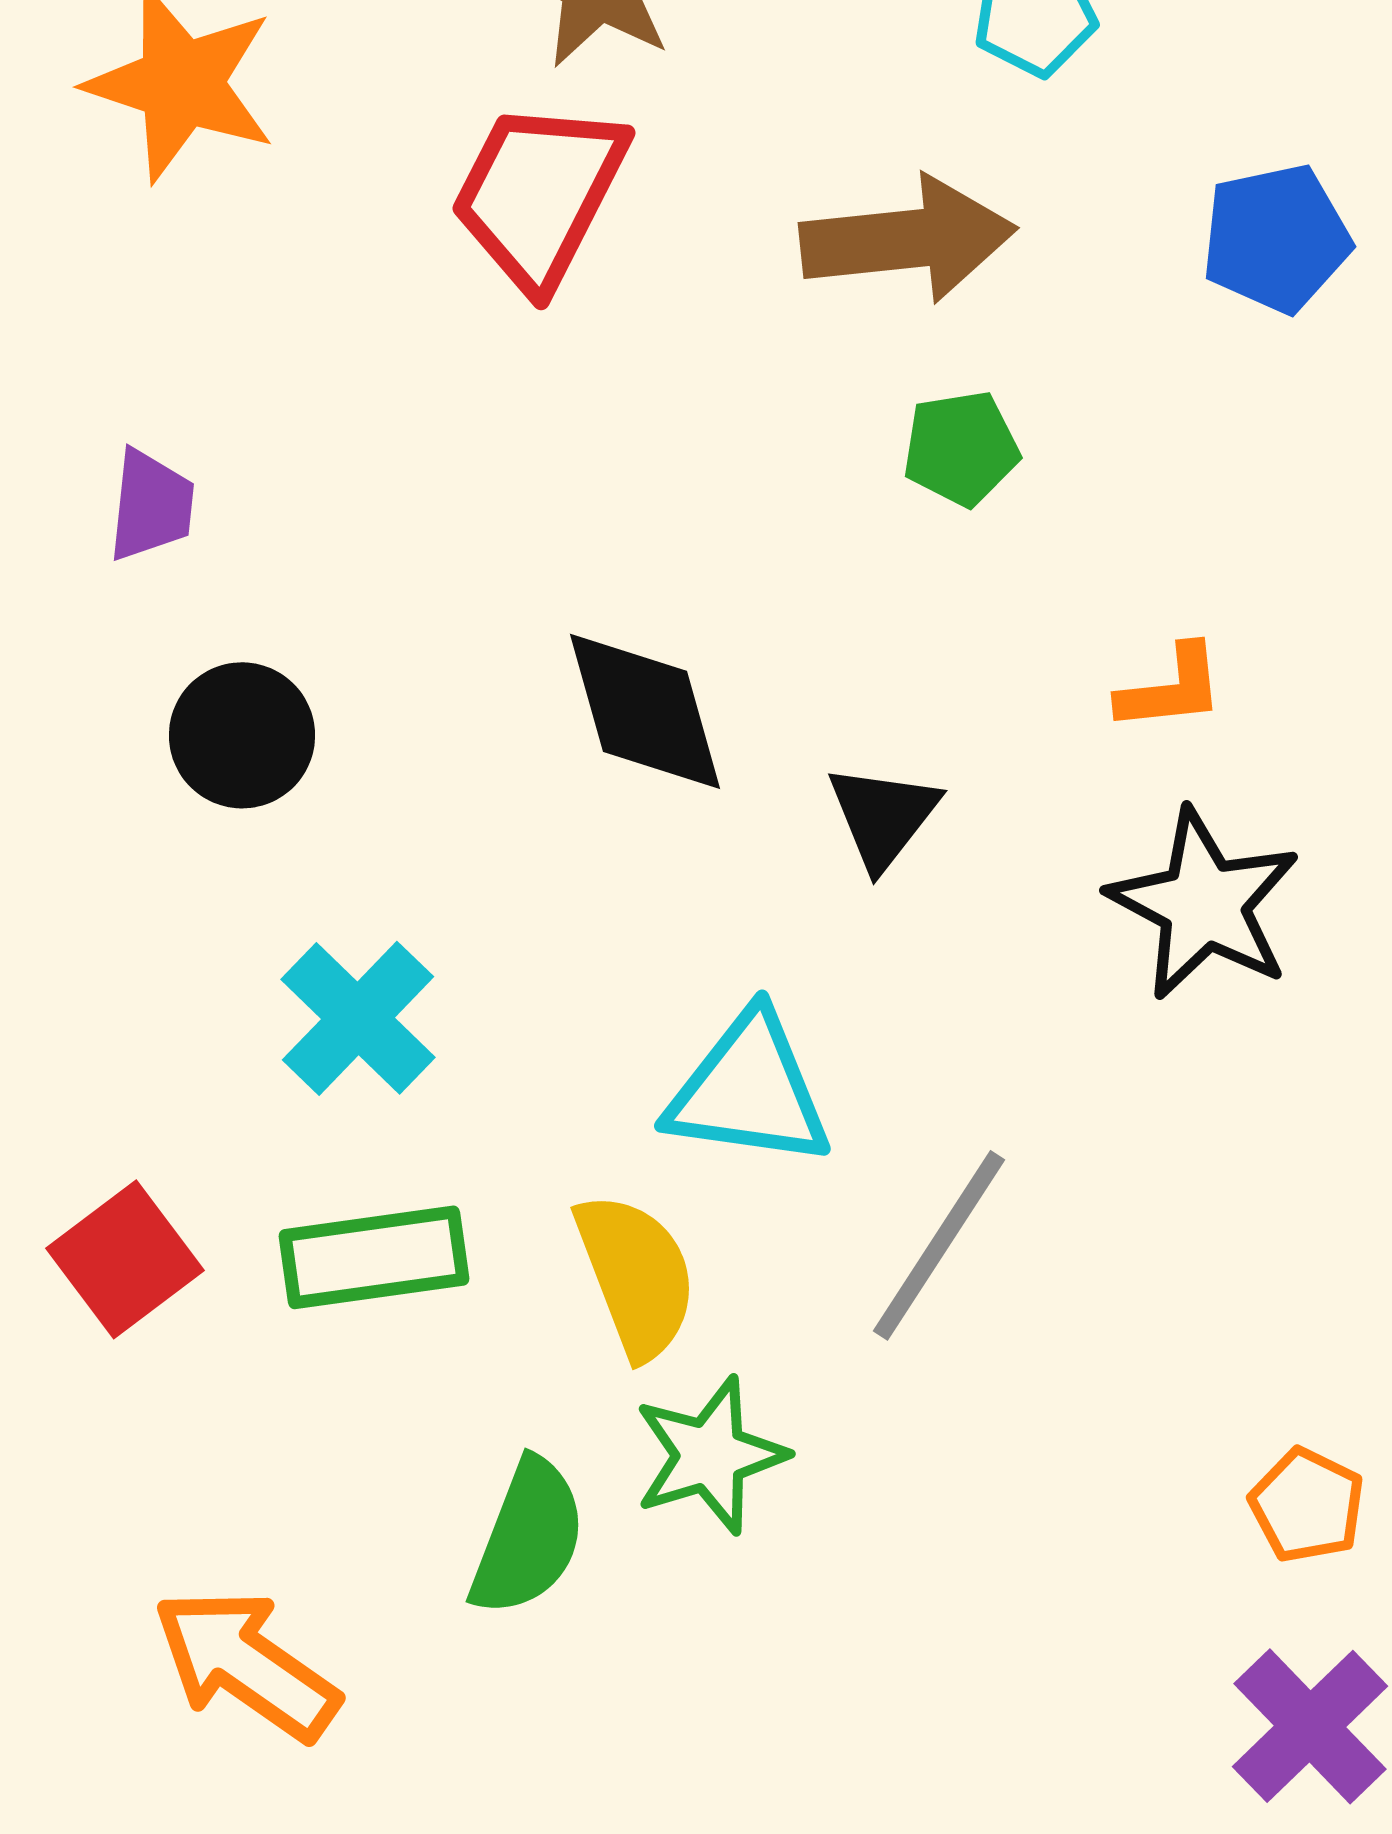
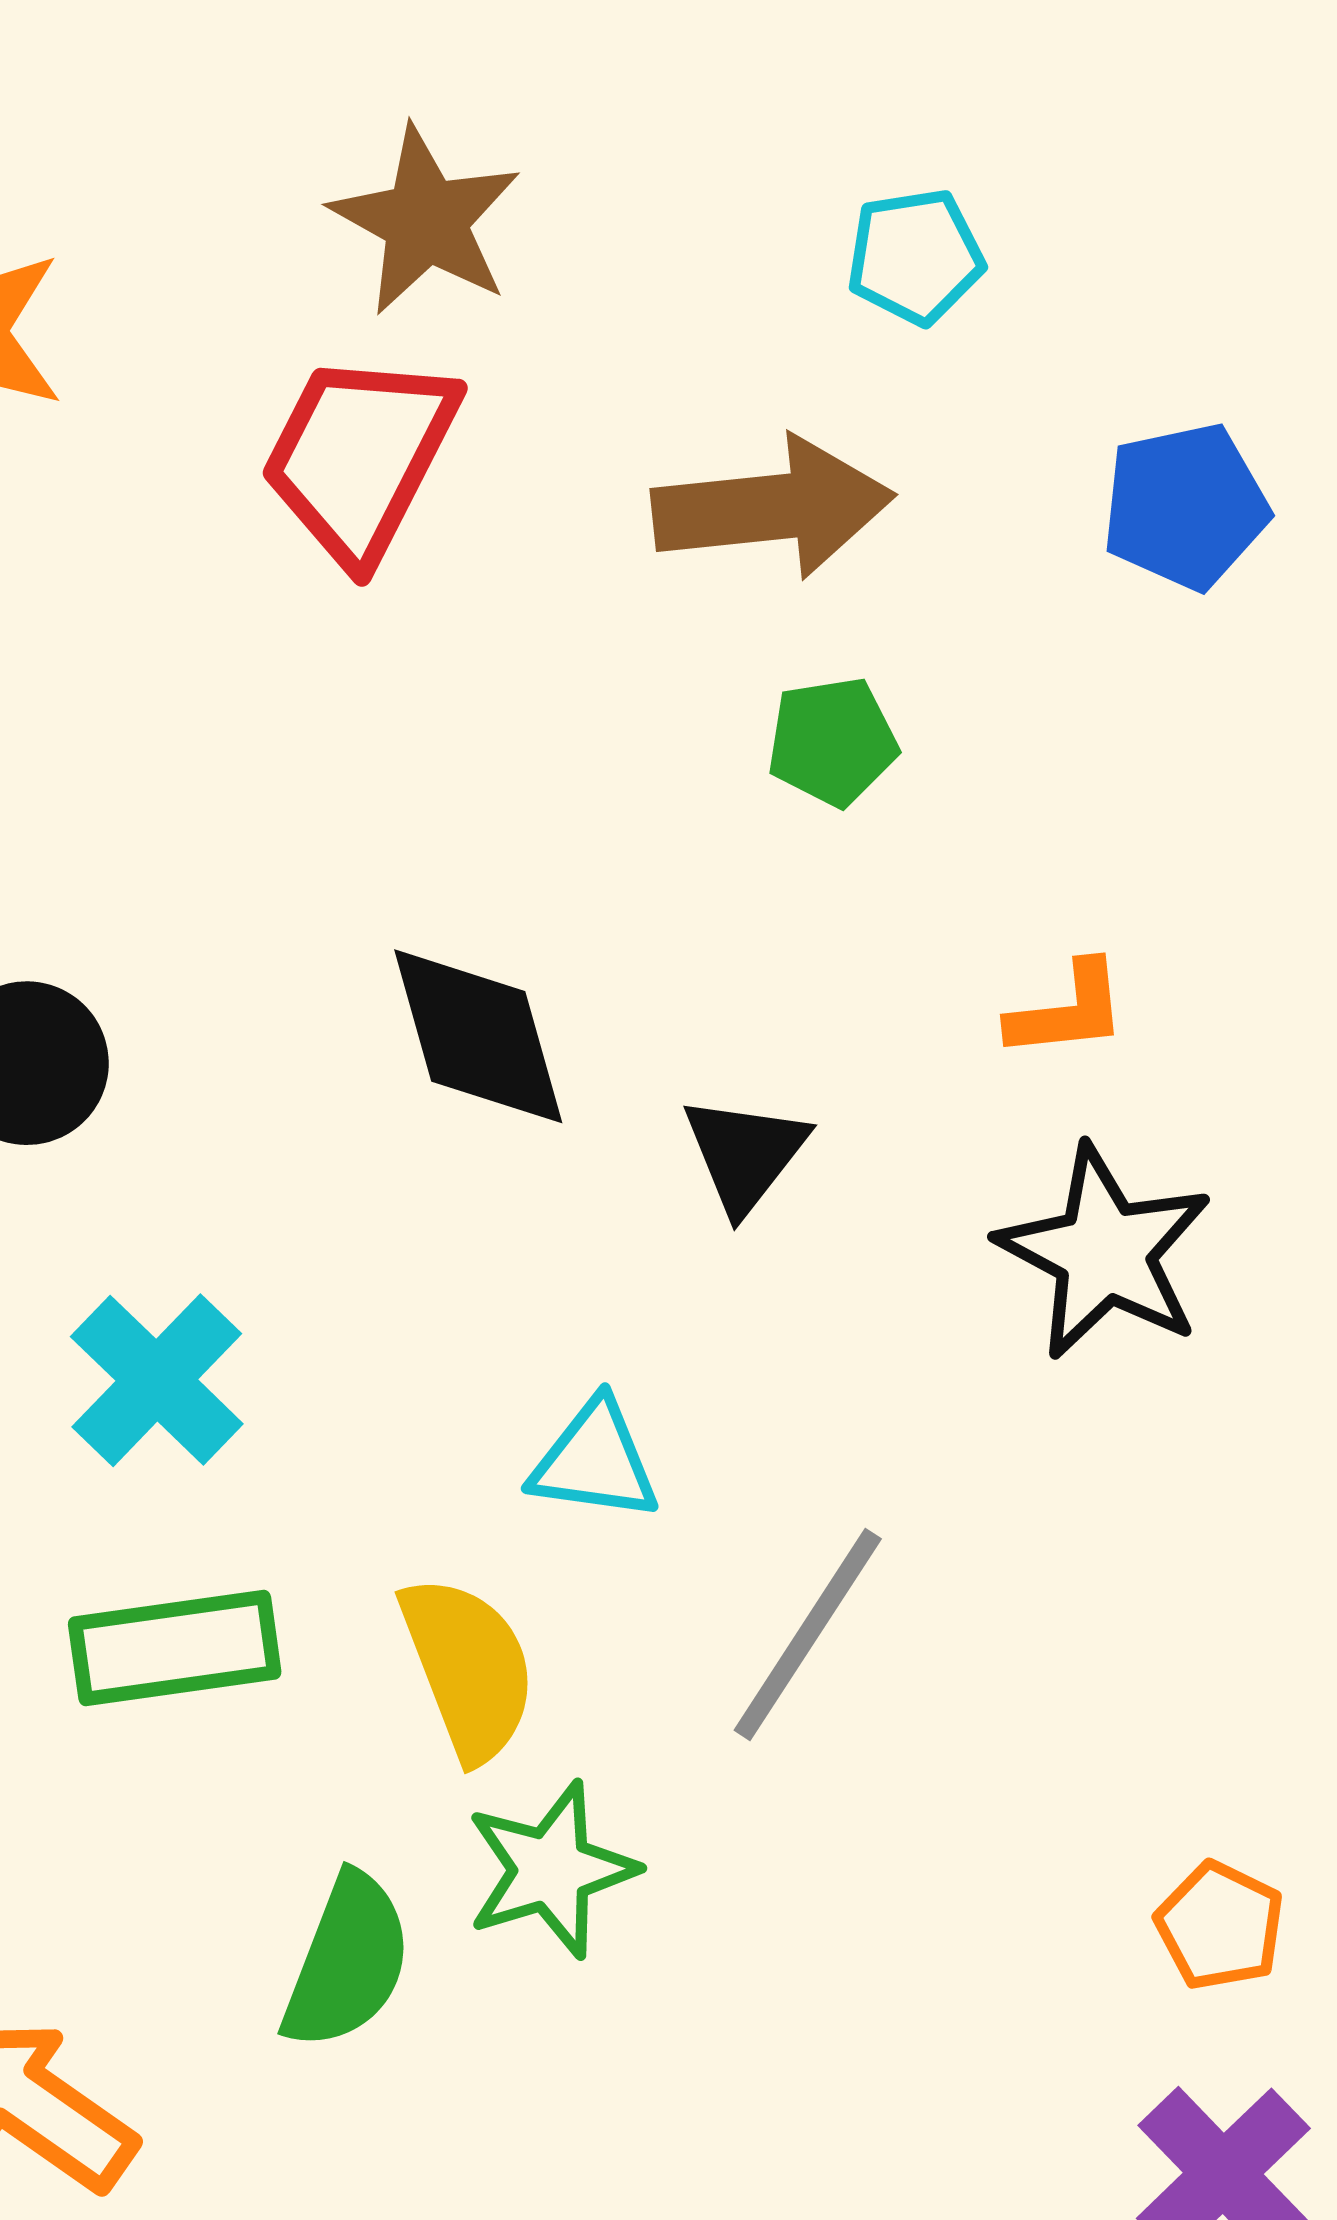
cyan triangle: (749, 1090) -> (595, 1461), size x0.7

